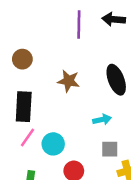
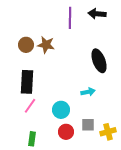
brown star: (69, 81) -> (46, 45), moved
cyan circle: (53, 144) -> (61, 110), moved
gray square: (110, 149) -> (88, 125), moved

